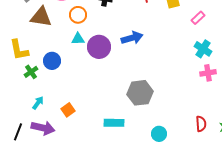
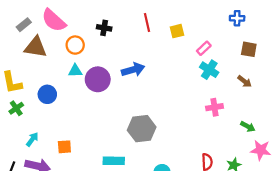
cyan cross: (203, 49) -> (209, 70), moved
green cross: (31, 72) -> (16, 108), moved
orange square: (68, 110) -> (64, 147), turned 32

